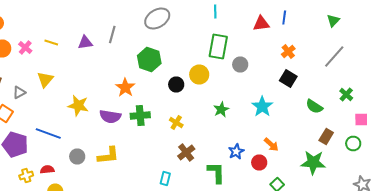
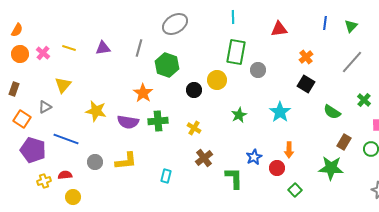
blue line: (284, 18) -> (325, 23), moved
gray line: (112, 34) -> (139, 48), moved
gray triangle: (19, 92) -> (45, 107), moved
orange arrow: (271, 144) -> (289, 150), turned 49
cyan rectangle: (165, 178) -> (166, 176), moved

